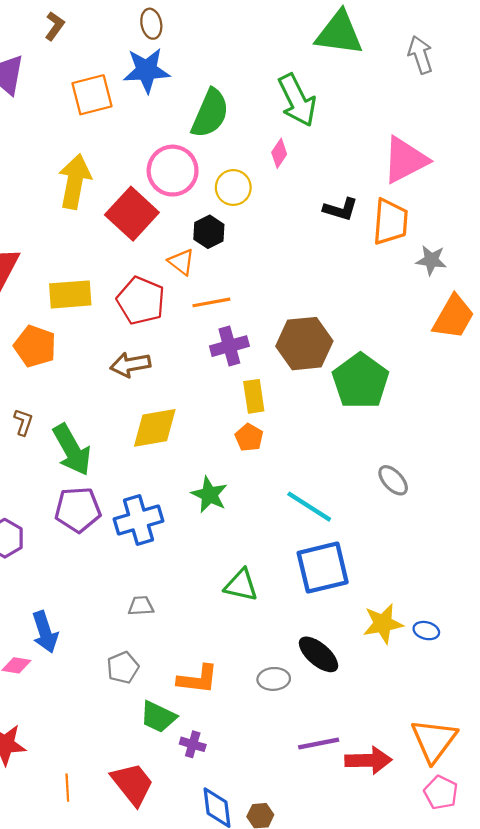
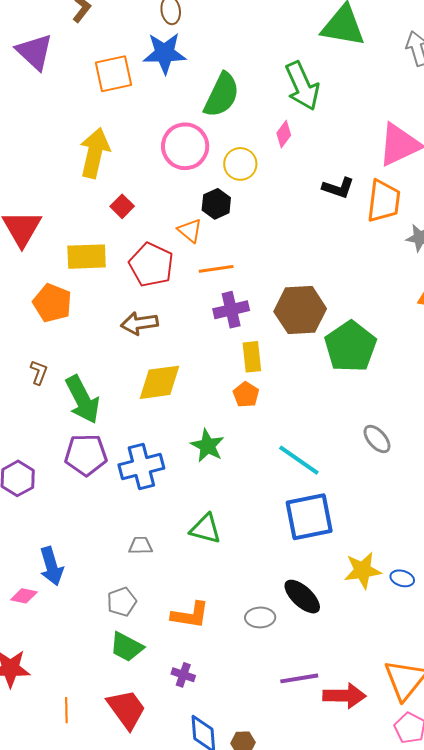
red square: (132, 214) -> (122, 206), moved, size x0.5
green triangle: (241, 585) -> (205, 529), moved
green trapezoid: (158, 717) -> (127, 647), moved

